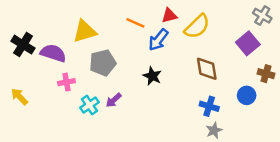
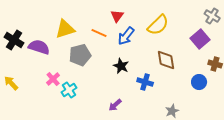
red triangle: (169, 16) -> (117, 16), moved, turned -40
orange line: (135, 23) -> (99, 33), moved
pink cross: (66, 82) -> (53, 79), moved, turned -32
purple arrow: (114, 100) -> (115, 105), moved
blue cross: (209, 106) -> (145, 82), moved

